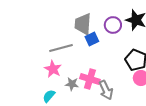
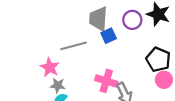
pink star: (53, 69) -> (50, 67), moved
gray star: (72, 84) -> (58, 85), moved

